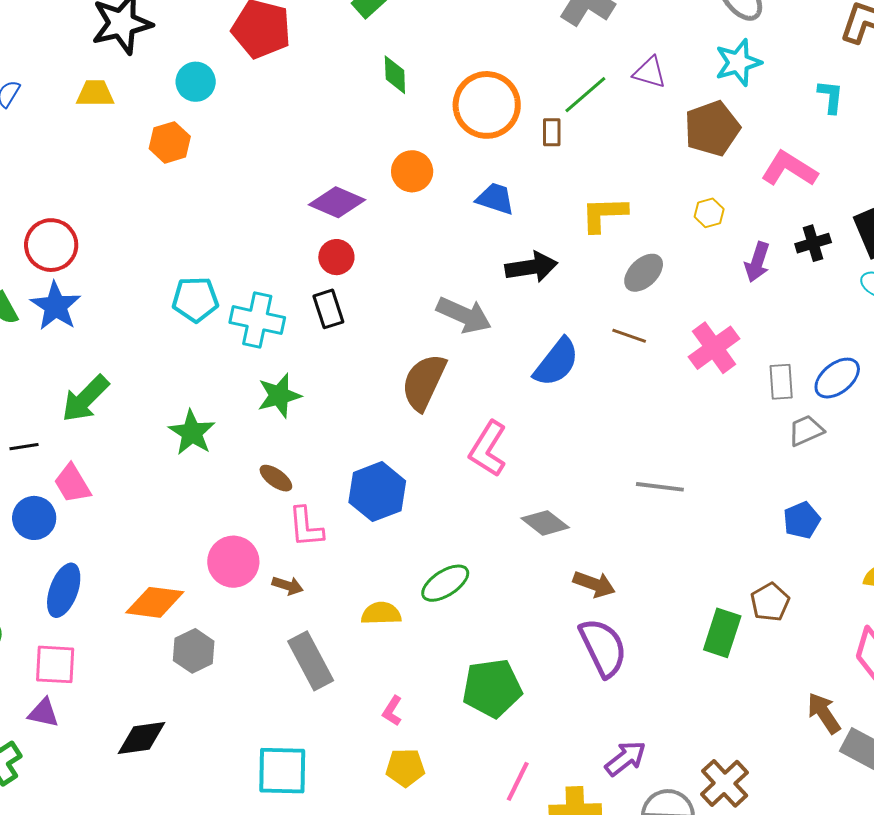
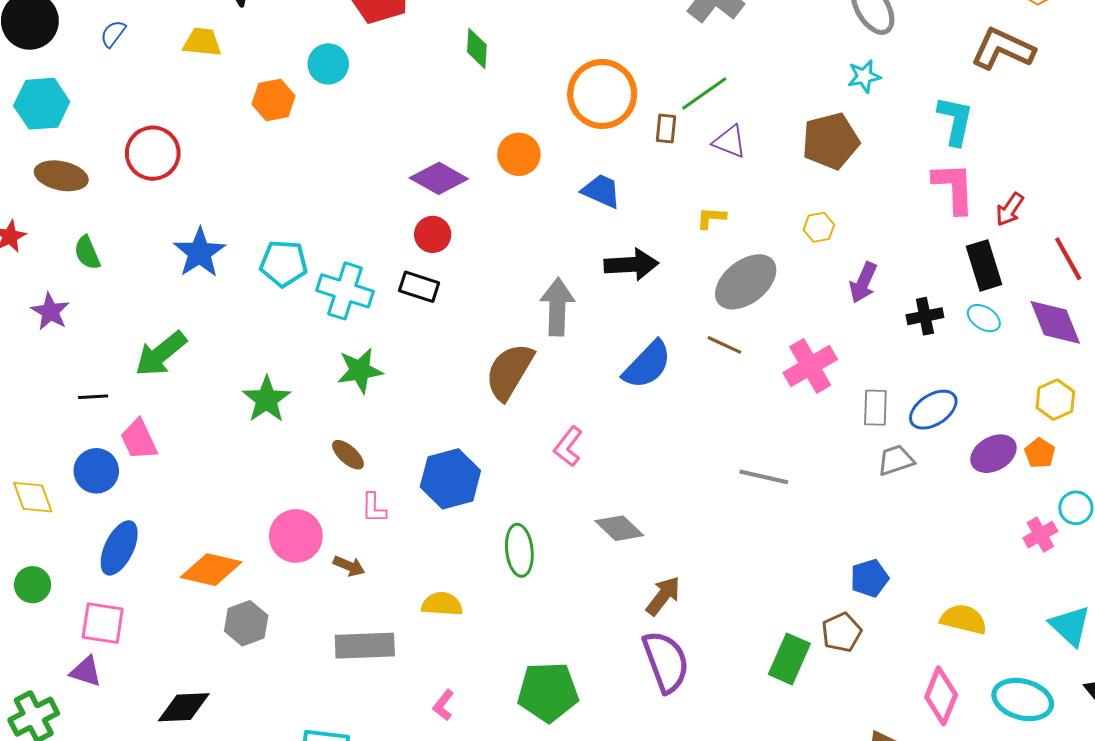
cyan star: (738, 63) -> (864, 76), size x0.7
purple triangle: (650, 72) -> (730, 142), moved
green diamond: (395, 75) -> (477, 48), moved
cyan circle: (196, 82) -> (328, 64), moved
cyan L-shape: (831, 97) -> (955, 121), size x1.4
pink L-shape: (789, 169) -> (954, 188), moved, turned 50
yellow L-shape: (604, 214) -> (711, 218), size x0.6
black cross: (813, 243) -> (925, 316), moved
red circle: (51, 245) -> (153, 153), moved
gray ellipse: (644, 273) -> (746, 282), size x1.5
blue star: (56, 306) -> (200, 253), moved
black rectangle: (328, 309) -> (419, 287), turned -60
gray arrow: (464, 315) -> (557, 307), turned -118
pink L-shape: (488, 449) -> (568, 446), size x0.7
gray line: (660, 487) -> (764, 477), moved
blue pentagon: (802, 520) -> (869, 578), moved
pink L-shape: (306, 527) -> (374, 508), size x0.7
green ellipse: (445, 583) -> (519, 550), moved, turned -69
brown arrow: (594, 584) -> (663, 596), turned -78
gray rectangle: (311, 661) -> (365, 646), turned -70

